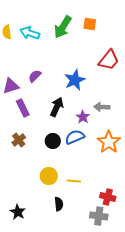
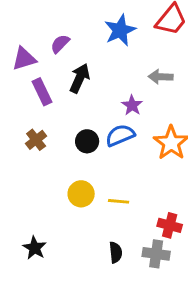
blue star: (75, 80) -> (120, 30), moved
black arrow: (57, 107) -> (80, 78), moved
gray arrow: (102, 107) -> (161, 77), moved
black semicircle: (59, 204) -> (116, 252), moved

